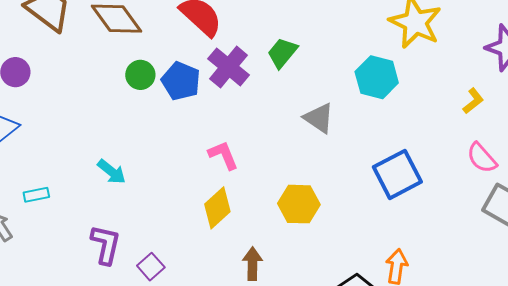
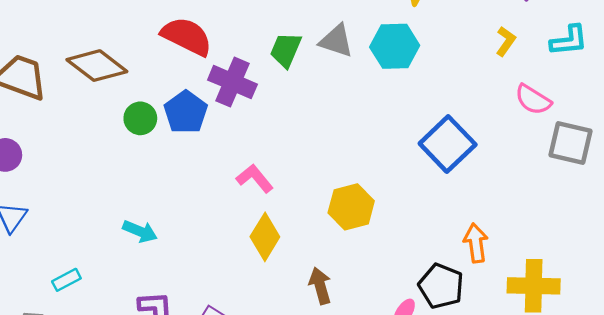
blue pentagon: (181, 81) -> (186, 112), turned 30
gray triangle: (319, 118) -> (336, 41), moved

